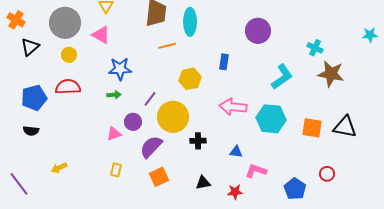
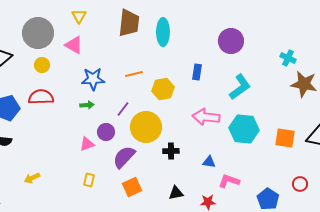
orange line: (167, 46) -> (134, 74), moved
cyan L-shape: (282, 77) -> (240, 87), moved

